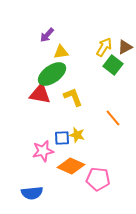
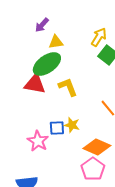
pink star: (43, 151) -> (38, 141), turned -30
orange diamond: (71, 166) -> (97, 147), moved
pink pentagon: (98, 179) -> (93, 169), turned 30

